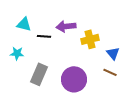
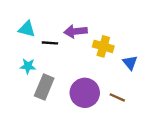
yellow cross: (90, 39) -> (103, 46), turned 30
cyan star: (17, 53) -> (28, 66), moved
brown line: (110, 72) -> (117, 97), moved

